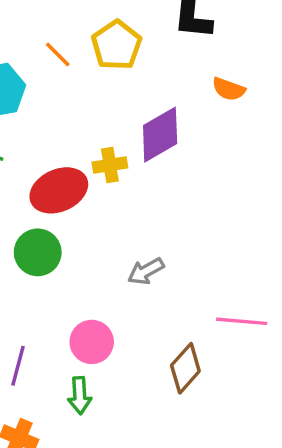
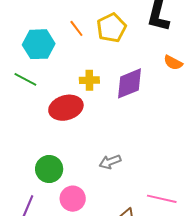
yellow cross: (110, 165) -> (89, 80), moved
green circle: (38, 252) -> (49, 169), moved

